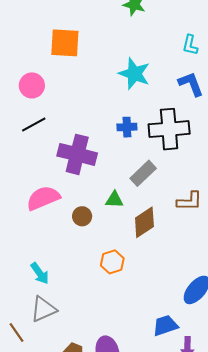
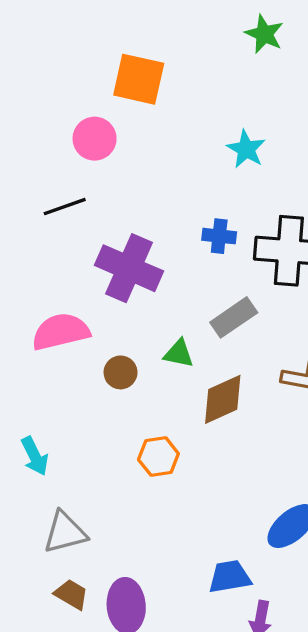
cyan star: (134, 74) -> (246, 149), size x0.7
pink circle: (32, 85) -> (95, 139), moved
gray triangle: (43, 309) -> (65, 532), moved

